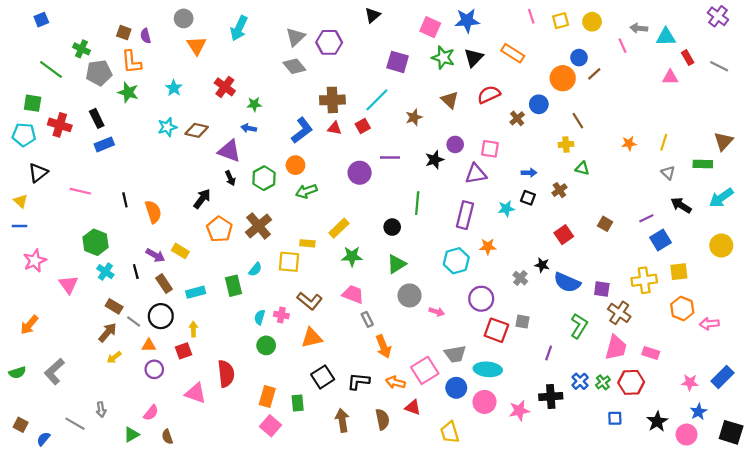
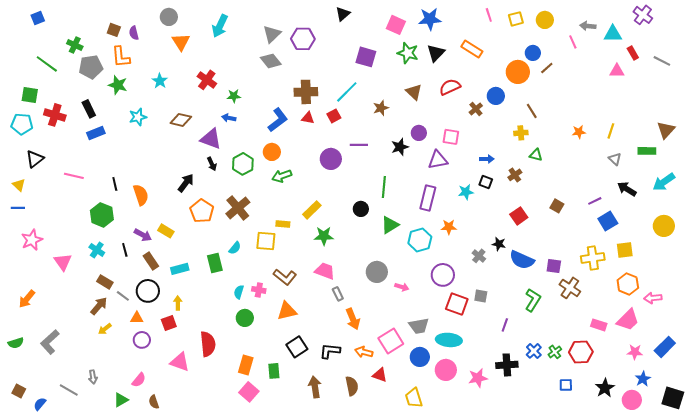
purple cross: (718, 16) -> (643, 15), moved
cyan star: (167, 127) -> (138, 117), moved
green hexagon: (96, 242) -> (102, 215), moved
green triangle: (396, 264) -> (390, 225), moved
pink trapezoid: (616, 348) -> (628, 320), moved, turned 30

